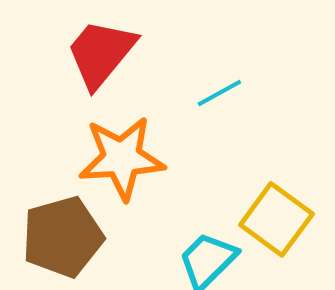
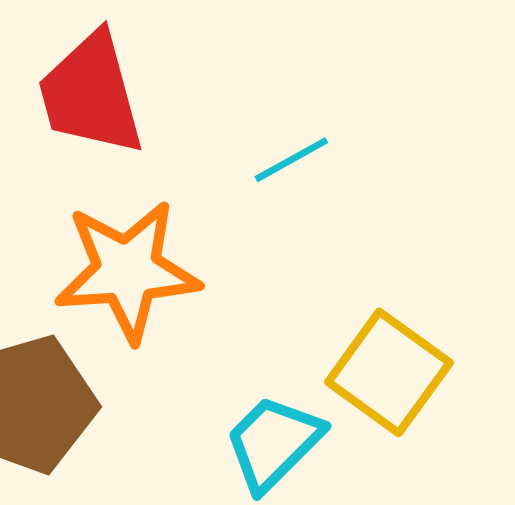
red trapezoid: (101, 53) -> (91, 94), turned -54

